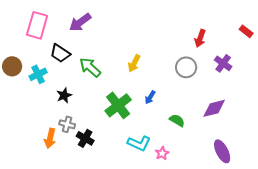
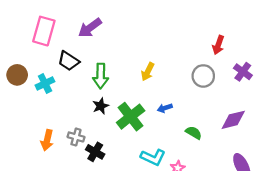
green arrow: (90, 67) -> (101, 76), turned -130
black star: (64, 95) -> (101, 106), moved
blue arrow: (150, 97) -> (165, 108), turned 40
orange arrow: (50, 138) -> (47, 140), moved

